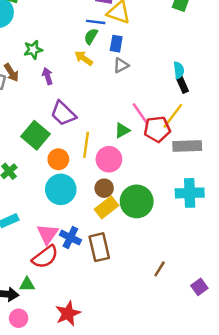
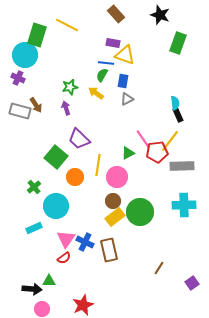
green star: (33, 50) -> (70, 87), moved
cyan circle: (61, 189) -> (56, 206), moved
red semicircle: (45, 257) -> (64, 258), size x0.6

